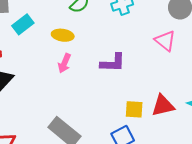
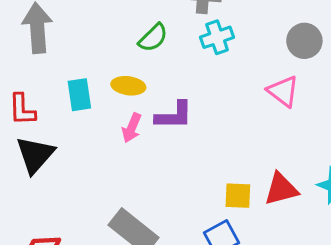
cyan rectangle: (23, 24) -> (79, 95), moved, turned -60
purple L-shape: (113, 63) -> (174, 115), moved

